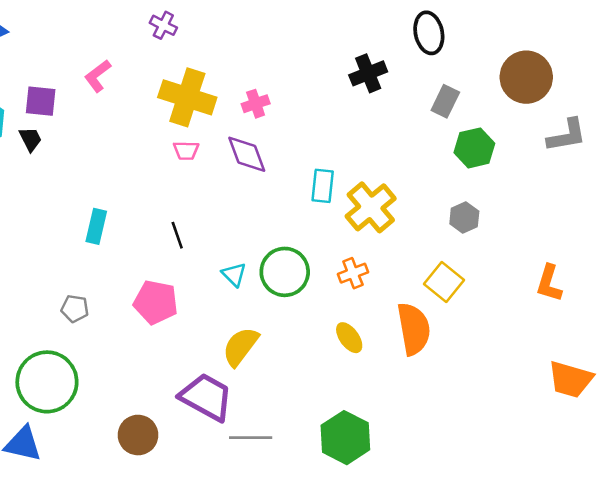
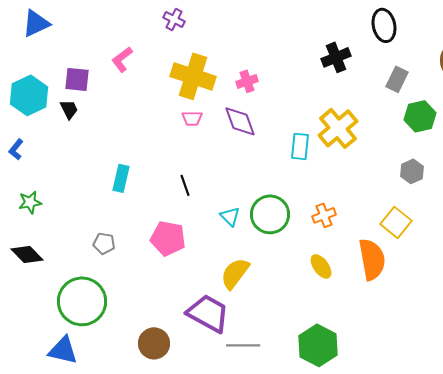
yellow cross: (371, 207) -> (338, 128), moved

